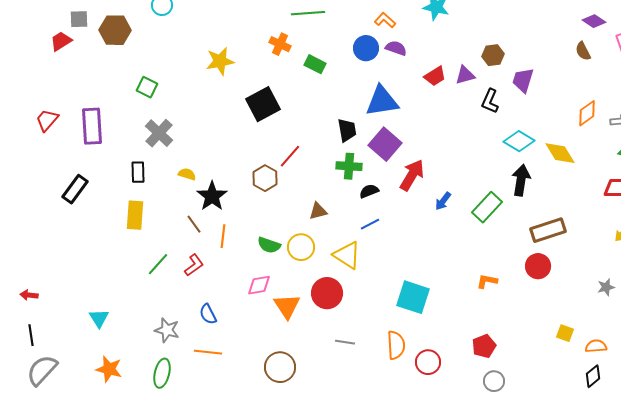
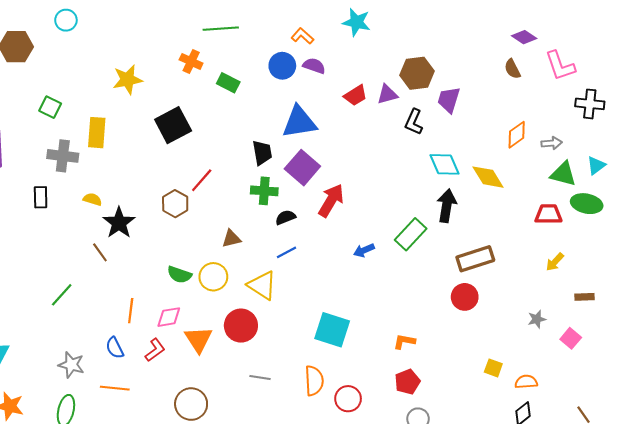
brown hexagon: (493, 55) -> (417, 73), size x1.4
gray cross: (159, 133) -> (63, 156), turned -36
cyan diamond: (519, 141) -> (445, 164), turned 36
blue arrow: (443, 201) -> (364, 250), moved, turned 30
yellow rectangle: (135, 215) -> (97, 133), moved
orange line: (223, 236) -> (131, 311), moved
red L-shape: (194, 265) -> (155, 350), moved
orange L-shape: (487, 281) -> (404, 341), moved

